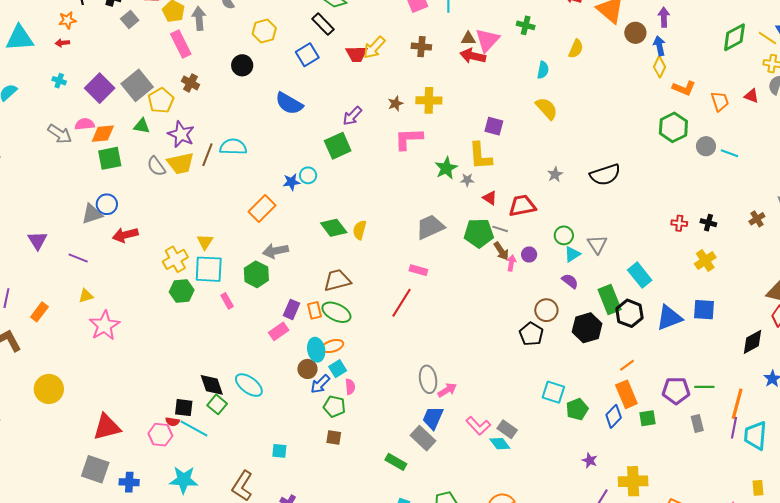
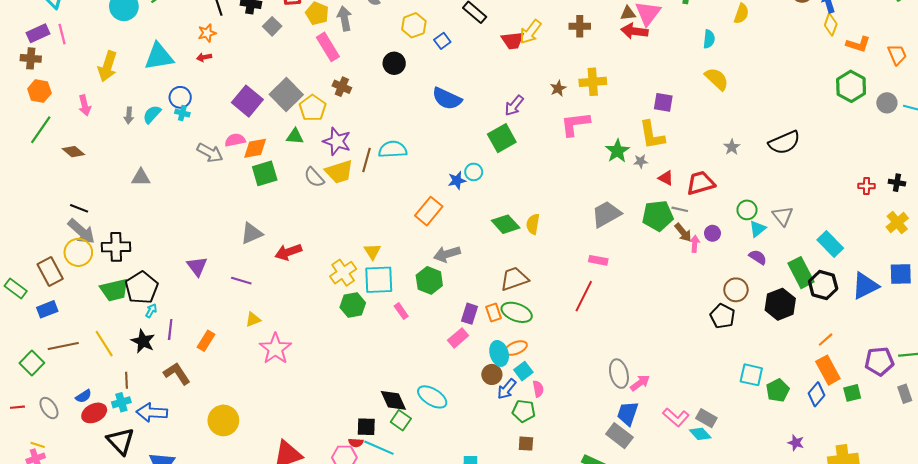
blue square: (307, 55) -> (442, 41), moved, size x0.7
cyan cross: (59, 81) -> (182, 113), moved
blue circle: (107, 204) -> (180, 97), moved

